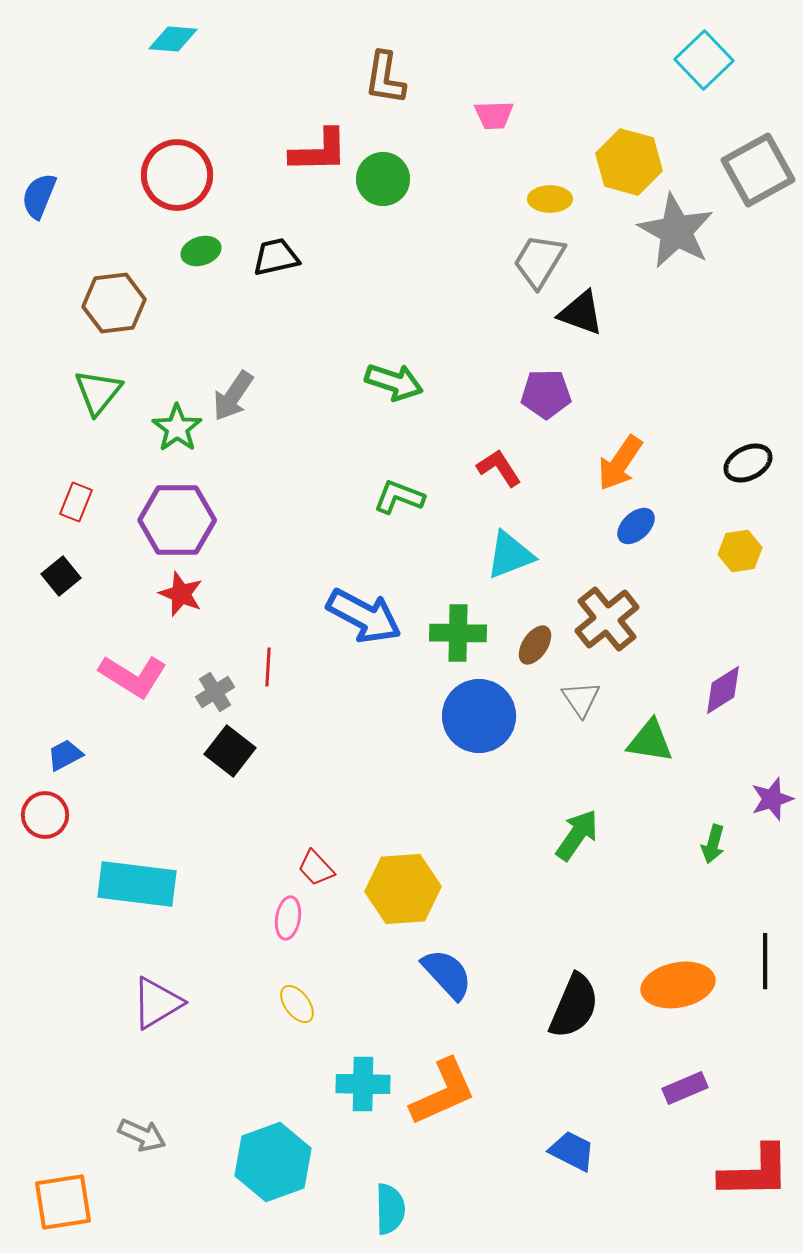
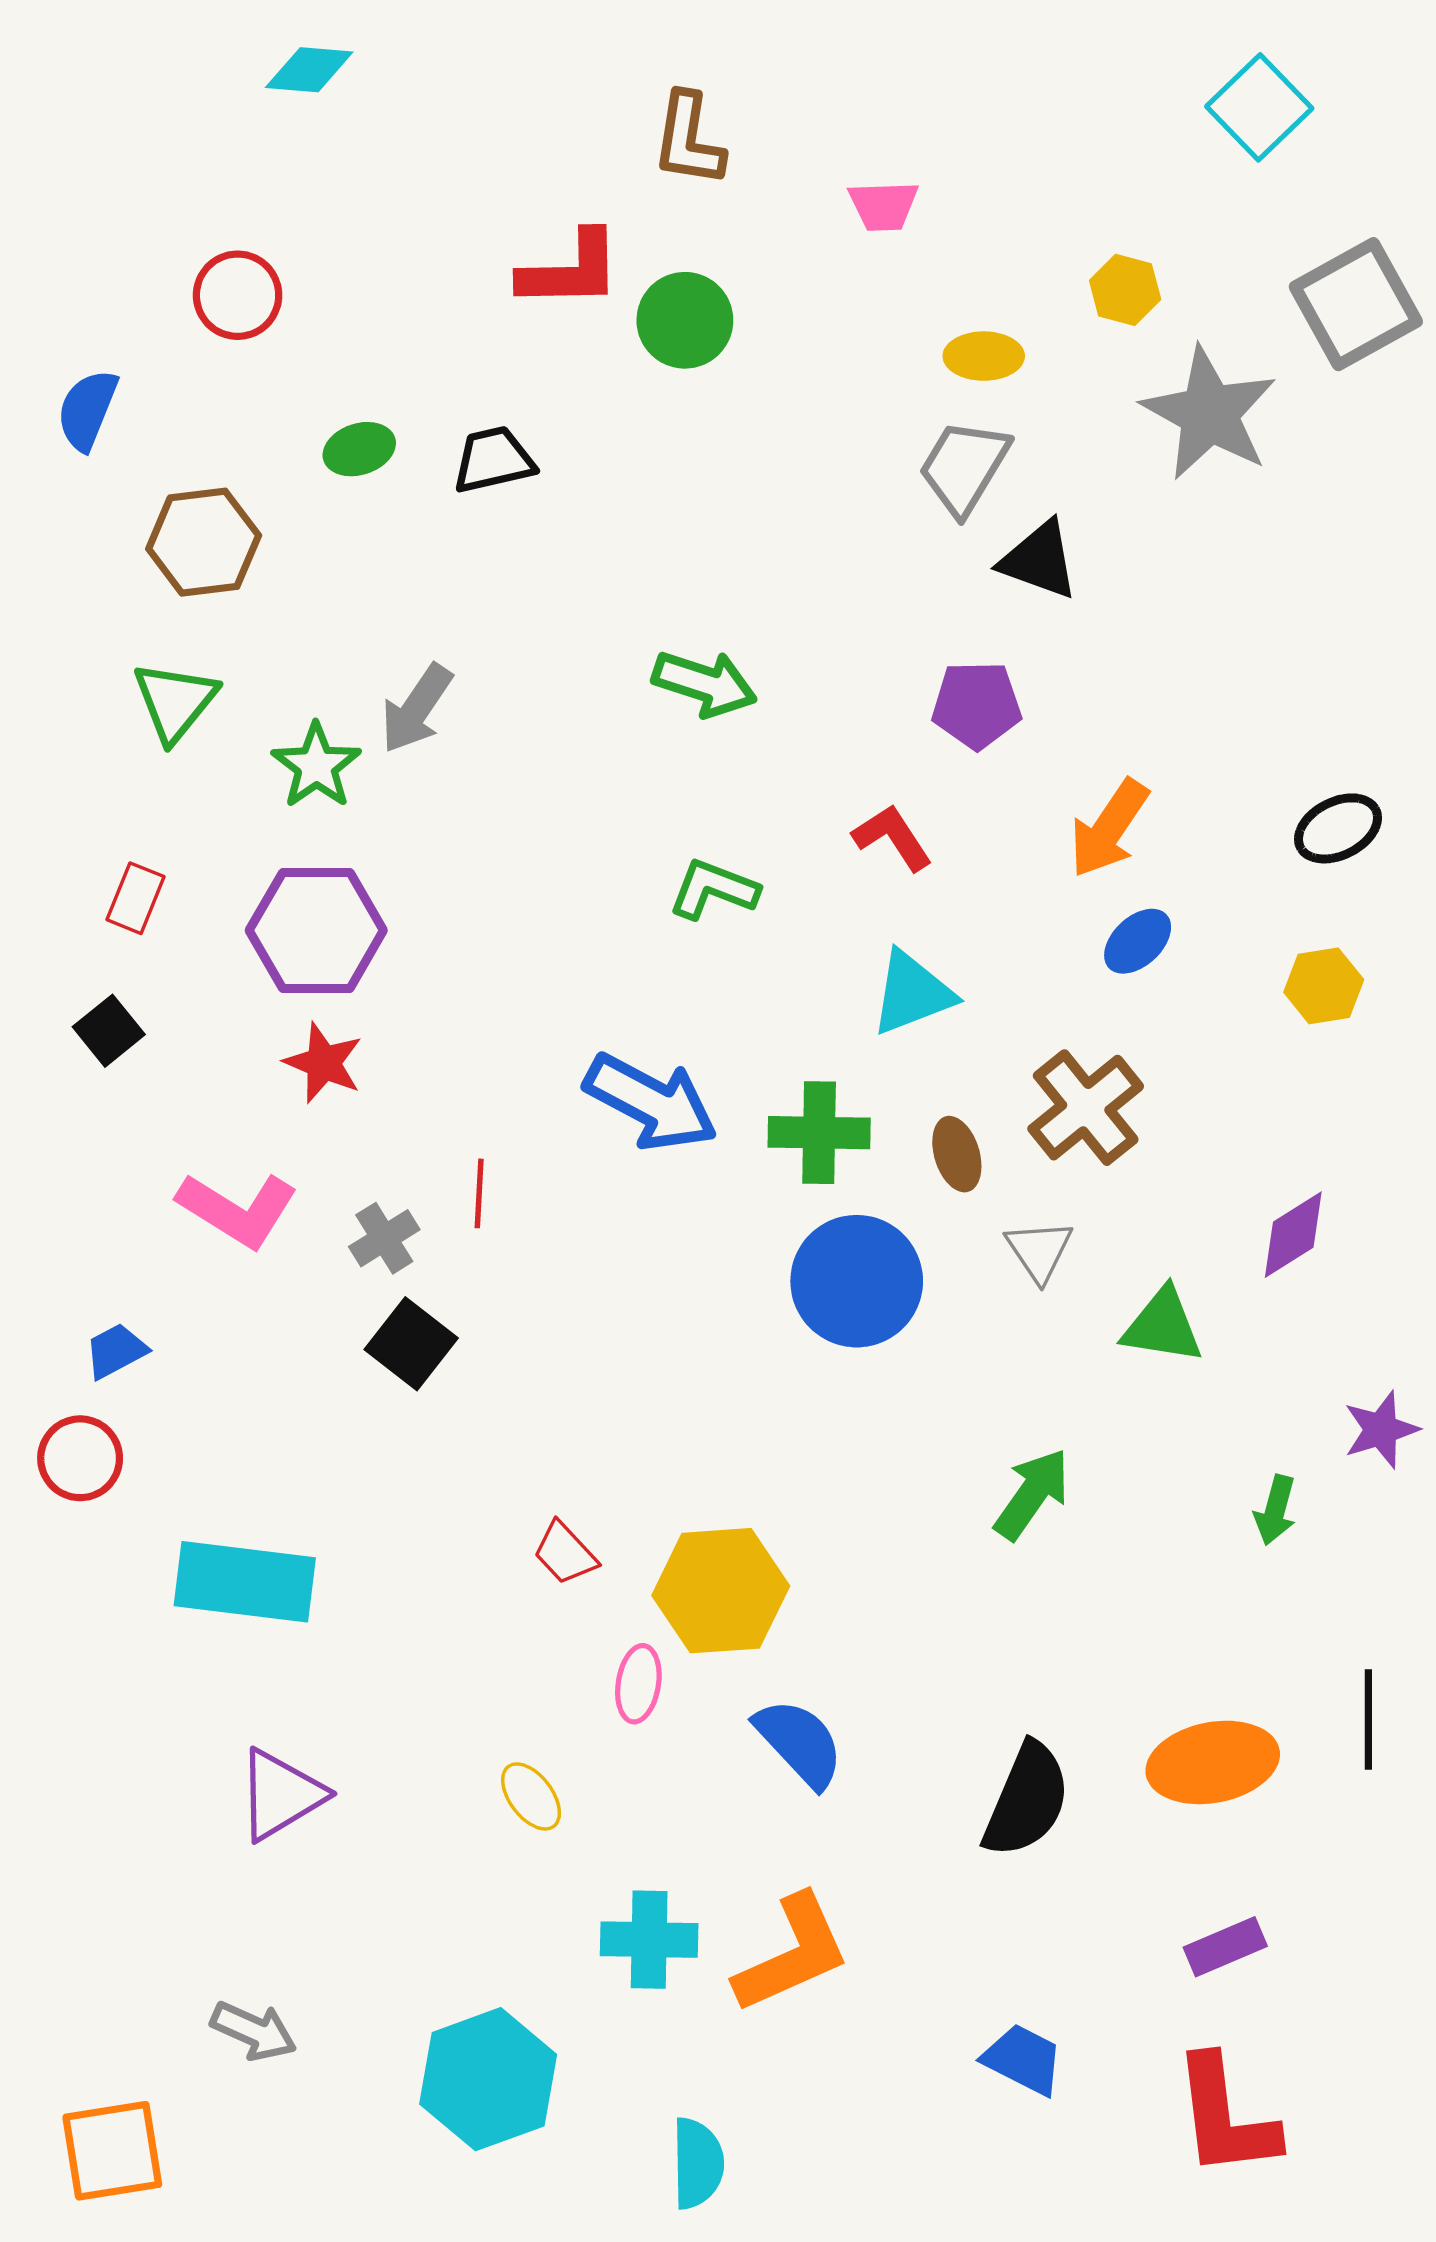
yellow hexagon: (629, 162) -> (1125, 290), size x0.6
red circle: (177, 175) -> (238, 295), moved, size x0.7
blue semicircle: (39, 196) -> (87, 410), moved
brown ellipse: (535, 645) -> (957, 1154), turned -51
pink ellipse: (288, 918) -> (638, 1684), moved
red L-shape: (755, 1172) -> (1225, 2117), moved, turned 84

